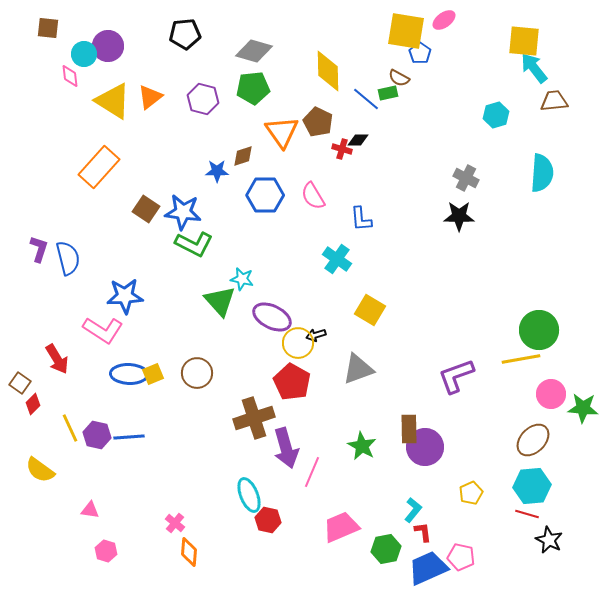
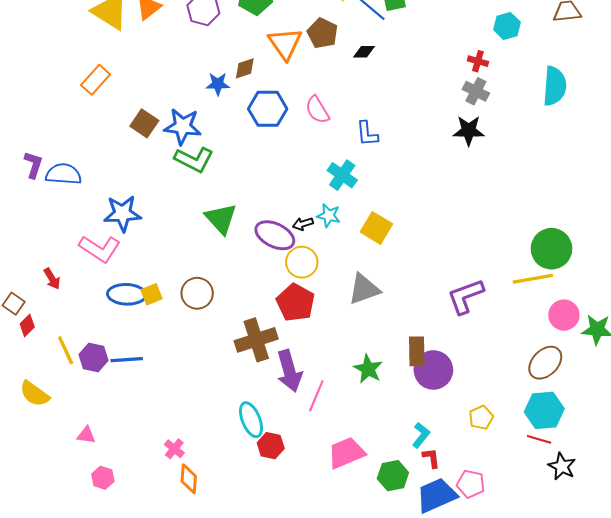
red cross: (342, 149) -> (478, 61), moved
orange rectangle: (99, 167) -> (96, 80), size x0.7
blue semicircle: (68, 258) -> (63, 174), turned -72
cyan star: (242, 279) -> (329, 216), moved
black arrow: (316, 335) -> (303, 224), moved
red arrow: (57, 359) -> (52, 279), size x0.7

